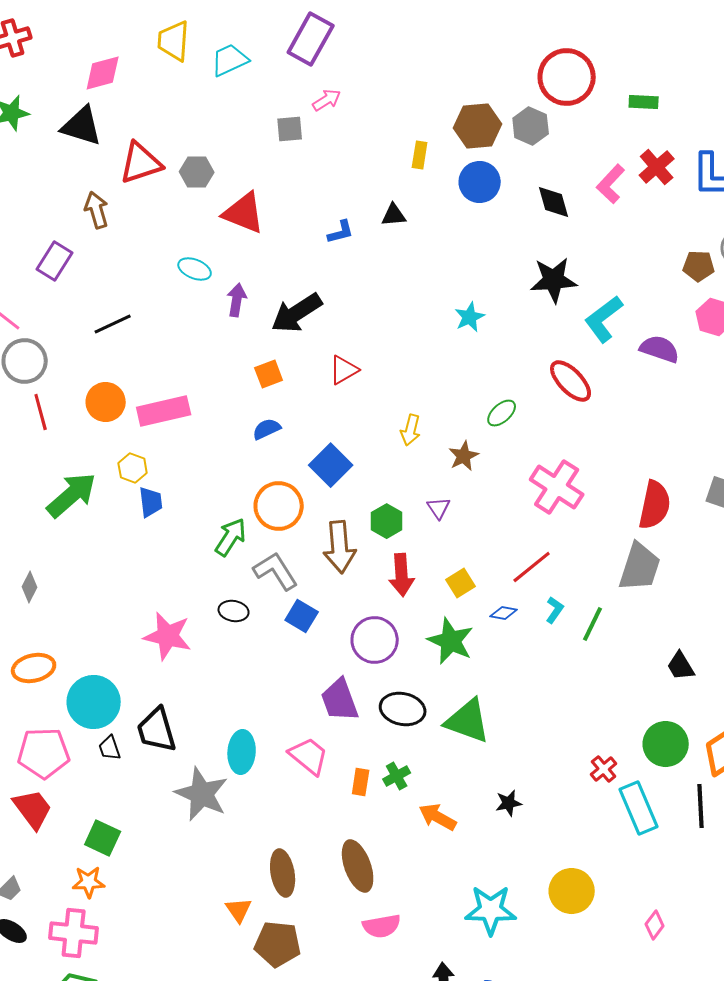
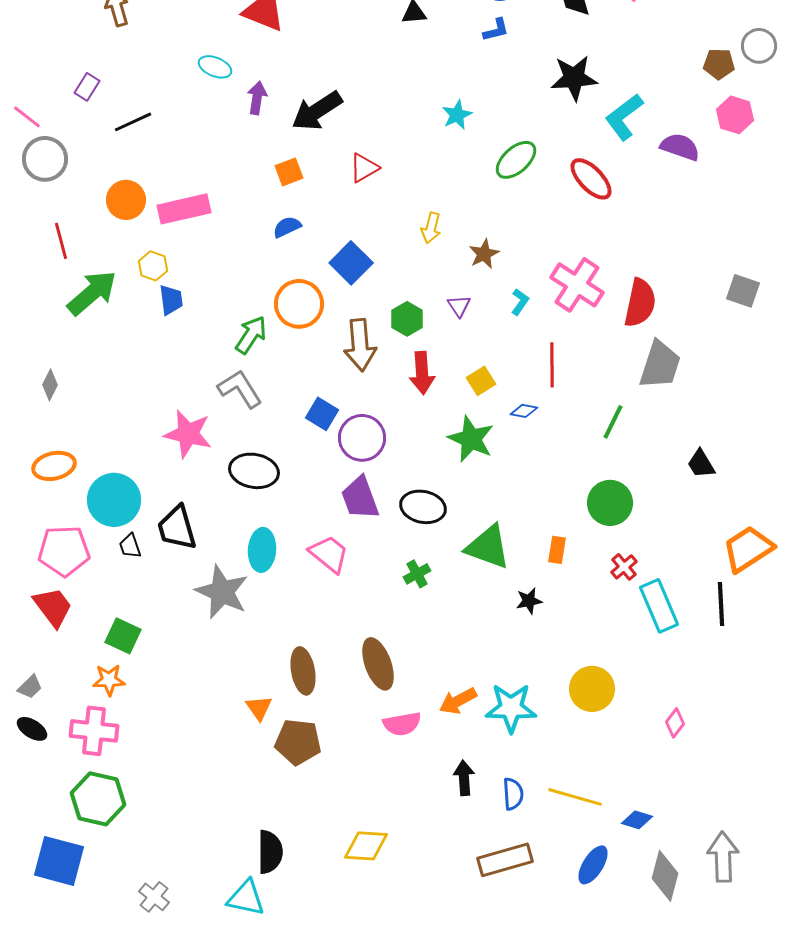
blue L-shape: (341, 232) -> (496, 30), moved
purple rectangle: (55, 261) -> (87, 87), moved, size x0.7
cyan star: (470, 317) -> (457, 115), moved
red line: (41, 412) -> (61, 241), moved
green ellipse: (502, 413) -> (516, 160), moved, size x1.4
red semicircle: (655, 505) -> (640, 303), moved
red line: (532, 567) -> (552, 365), turned -51
gray L-shape: (276, 571) -> (240, 389), moved
cyan L-shape: (555, 610) -> (520, 302), moved
black ellipse: (234, 611) -> (254, 471), moved, size x1.6
purple circle: (375, 640) -> (362, 438), moved
green triangle: (468, 721) -> (488, 547), moved
green circle: (666, 744) -> (610, 503), moved
orange rectangle: (361, 782) -> (557, 550), moved
orange arrow: (438, 817) -> (458, 701), moved, turned -57

